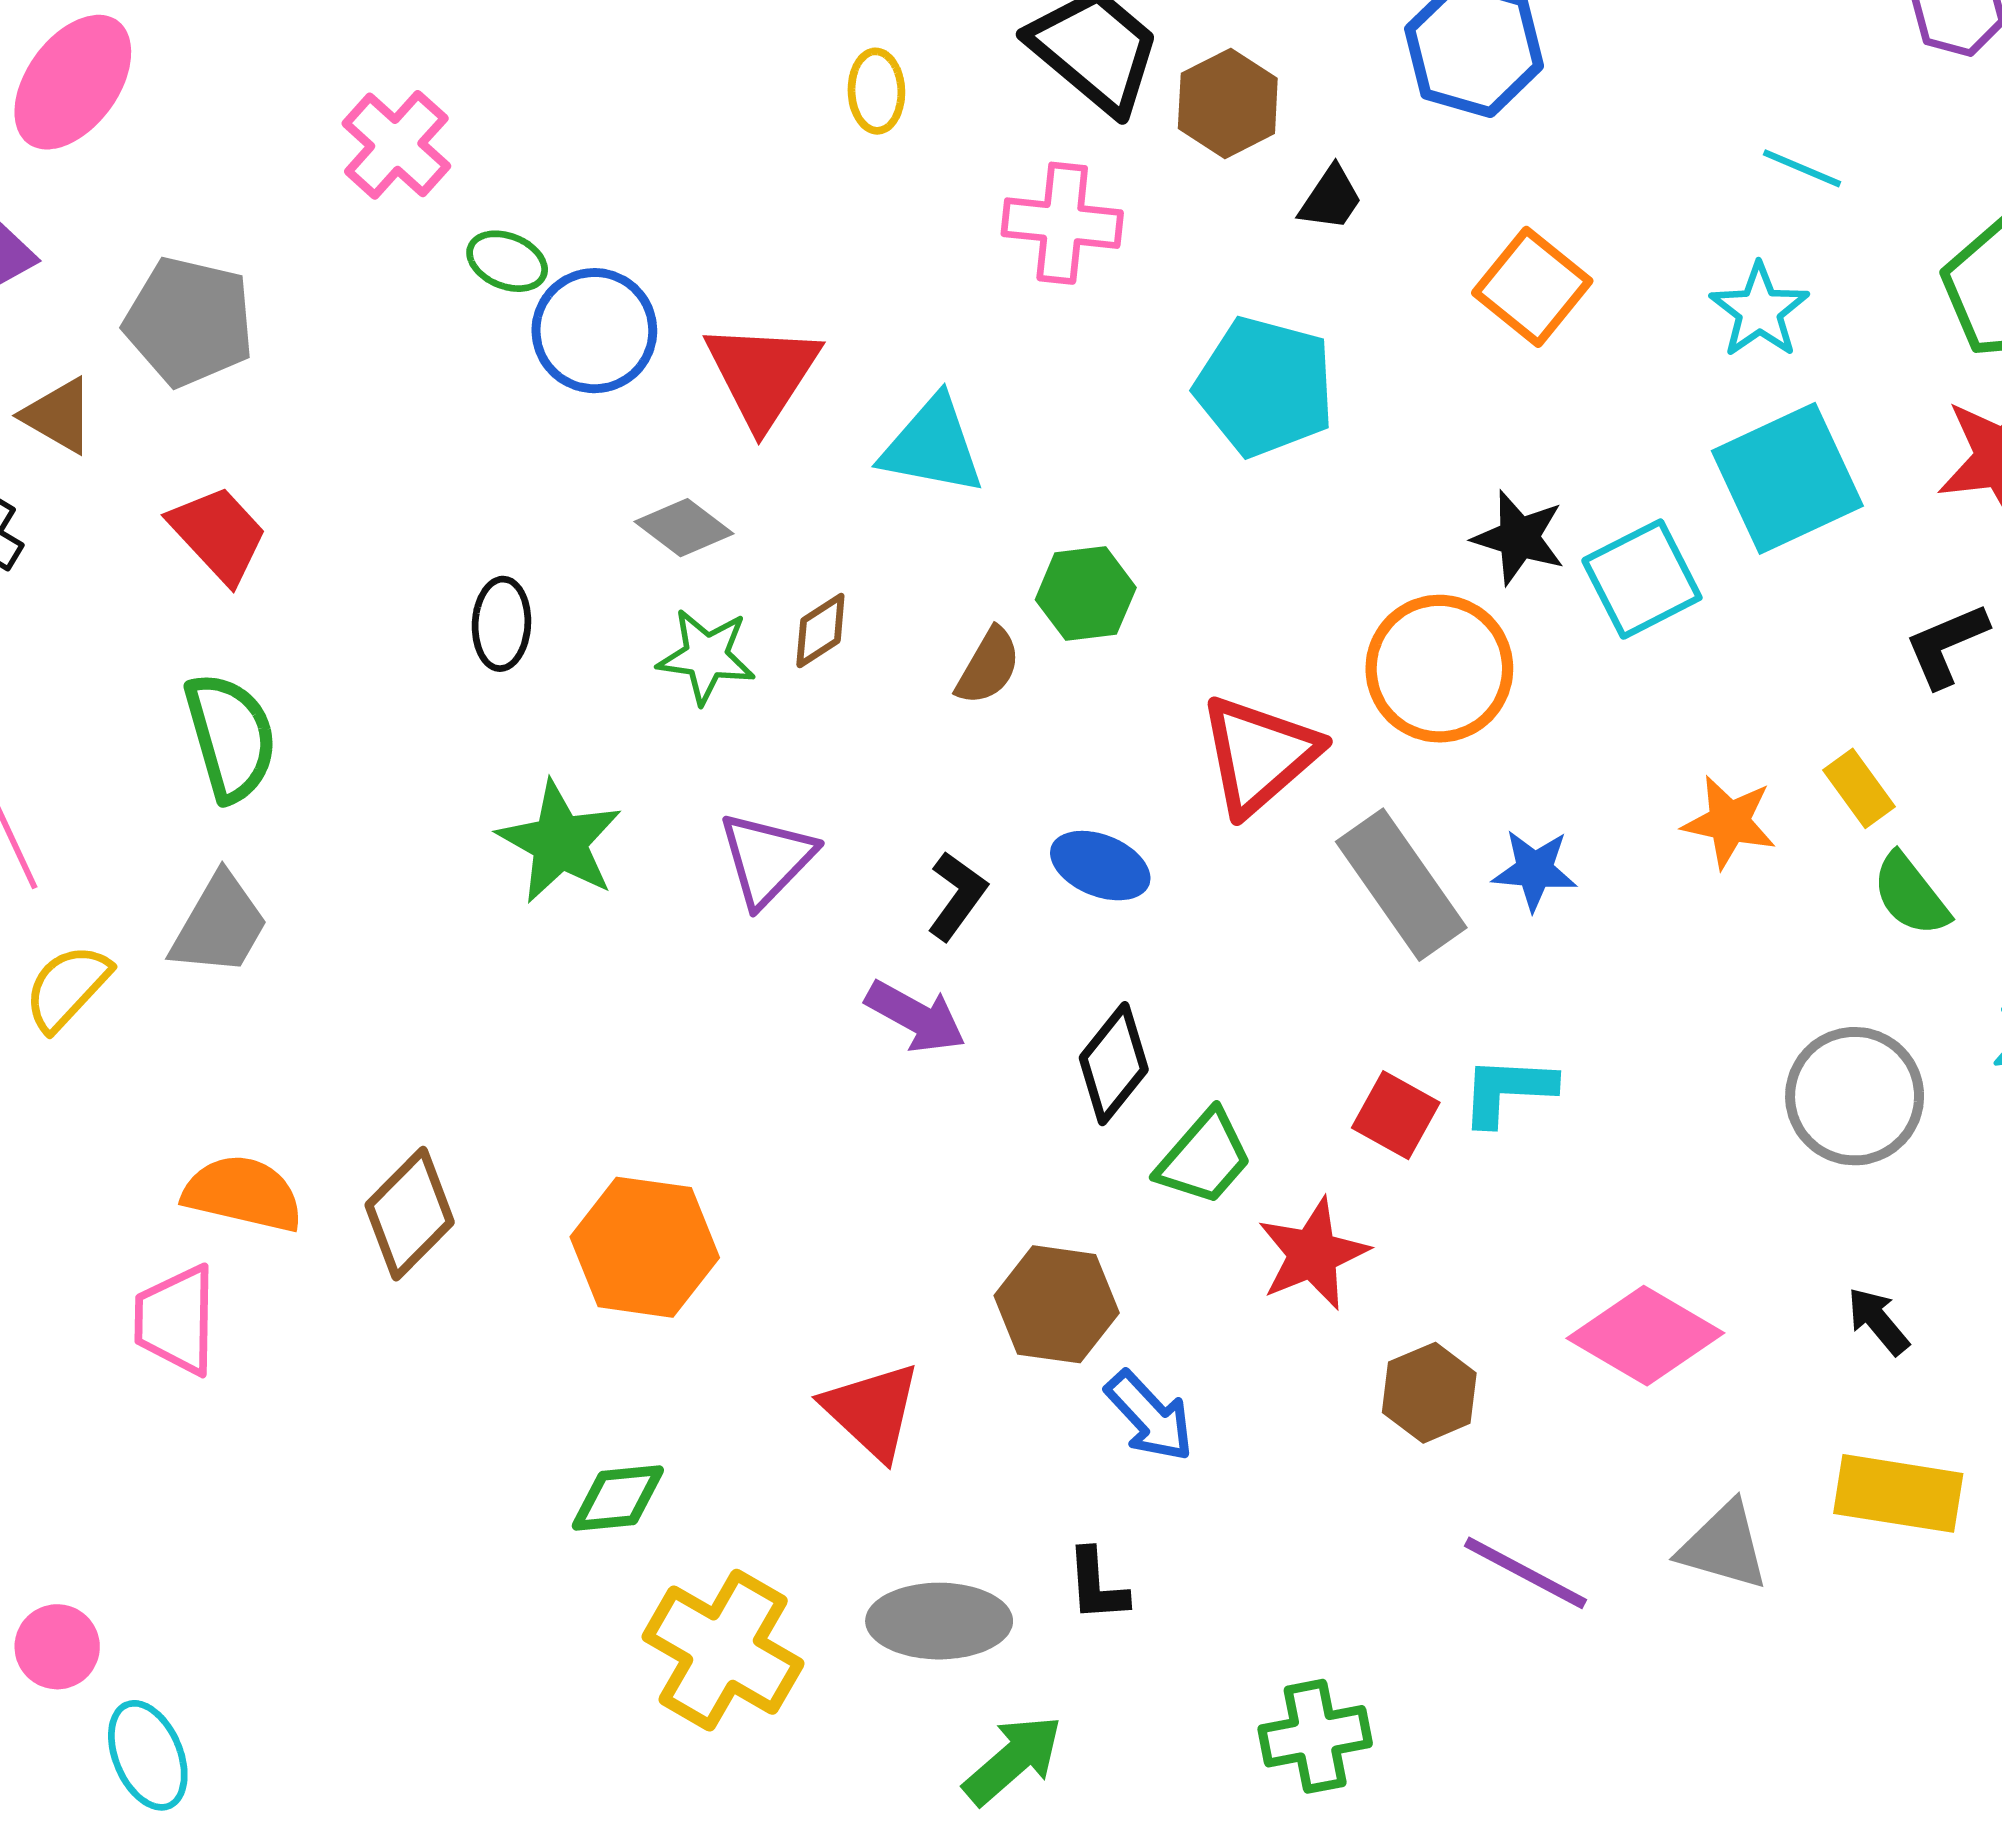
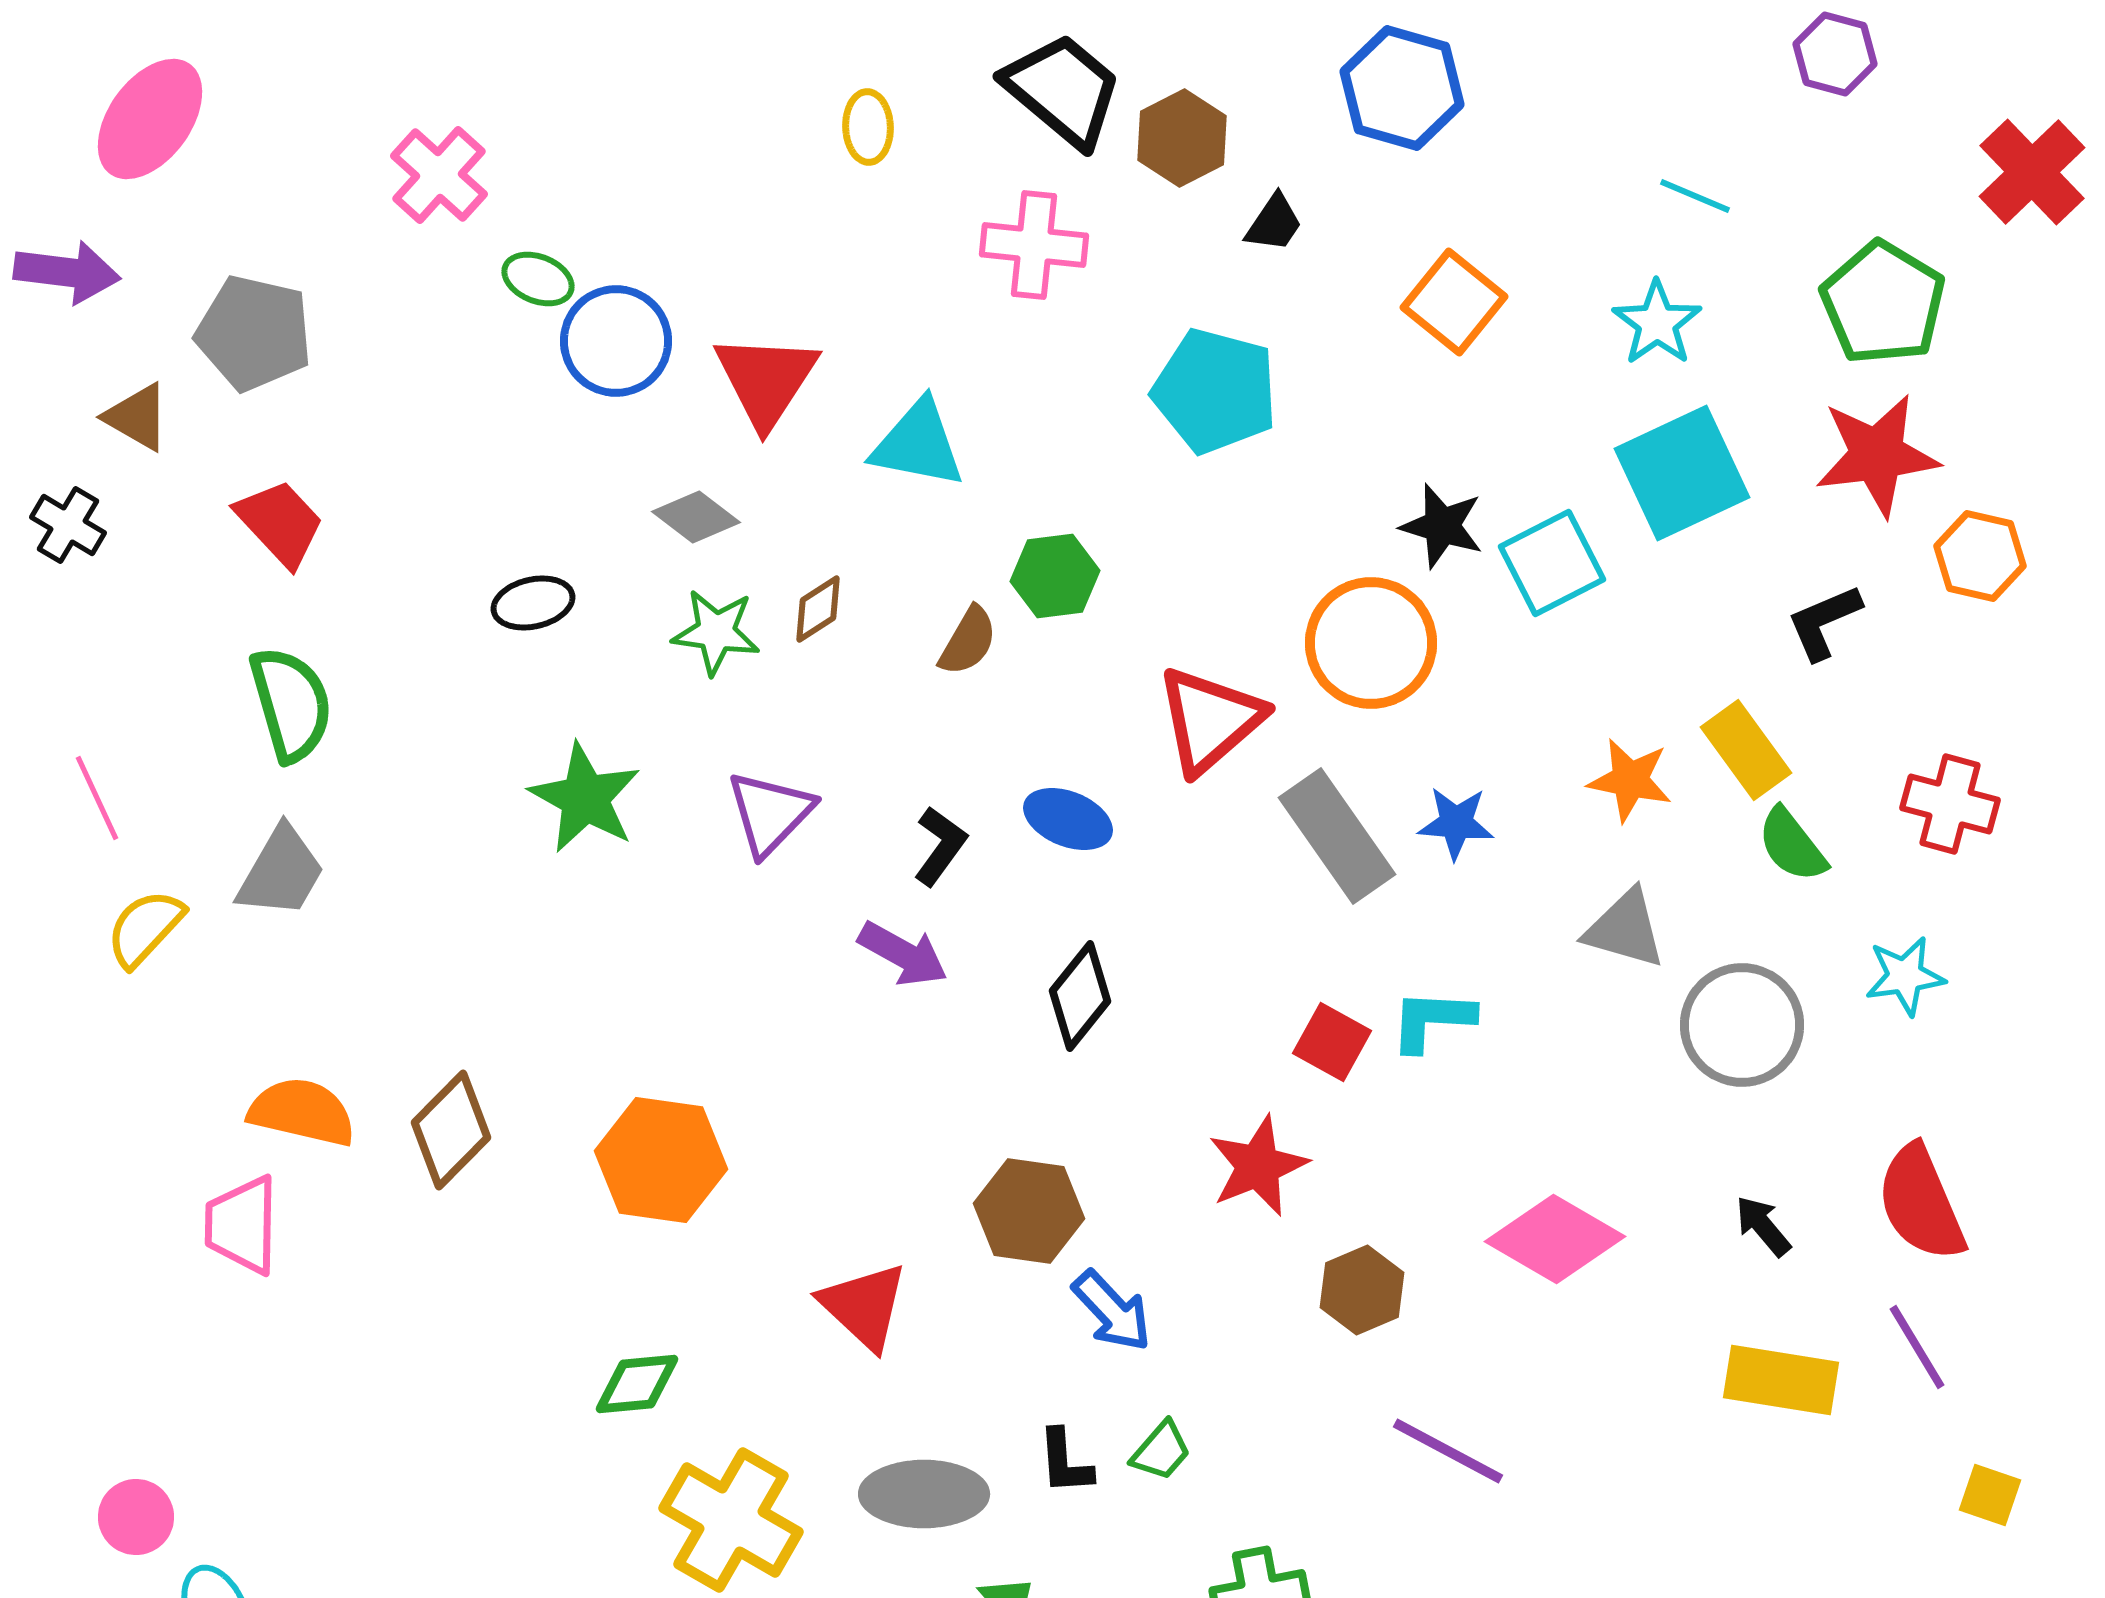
black ellipse: (501, 624) -> (533, 603), turned 74
yellow rectangle: (1859, 788) -> (1746, 750), size x1.4
green trapezoid: (1204, 1158) -> (1161, 1451), moved, size x0.7
gray triangle: (1724, 1546) -> (1625, 929), moved

